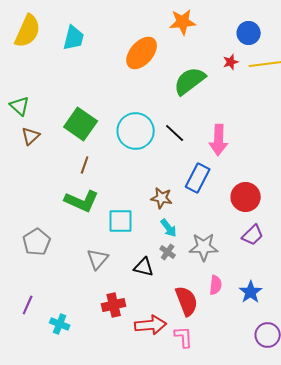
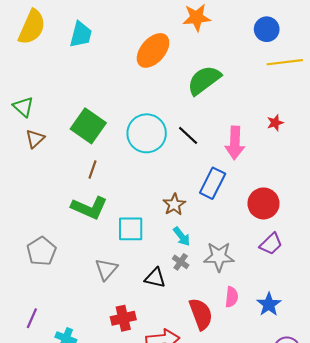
red star: (231, 62) -> (275, 123), moved
brown star: (162, 198) -> (174, 205), turned 30

